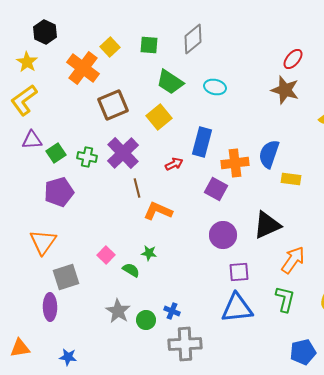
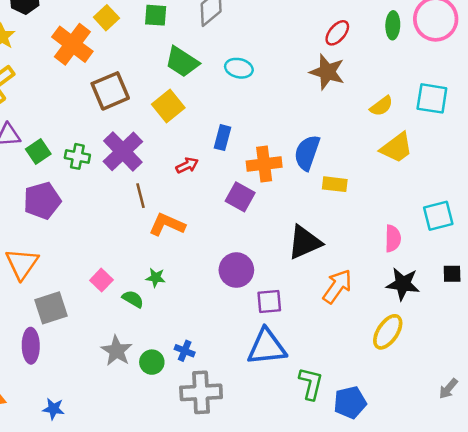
blue rectangle: (202, 142) -> (222, 138), size x0.7
purple circle: (223, 235) -> (236, 270), moved
green L-shape: (285, 299) -> (311, 384), moved

